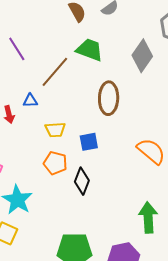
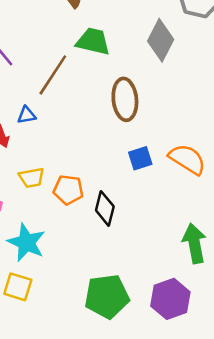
yellow trapezoid: (55, 130) -> (32, 178), moved
blue square: (89, 142) -> (140, 158), moved

